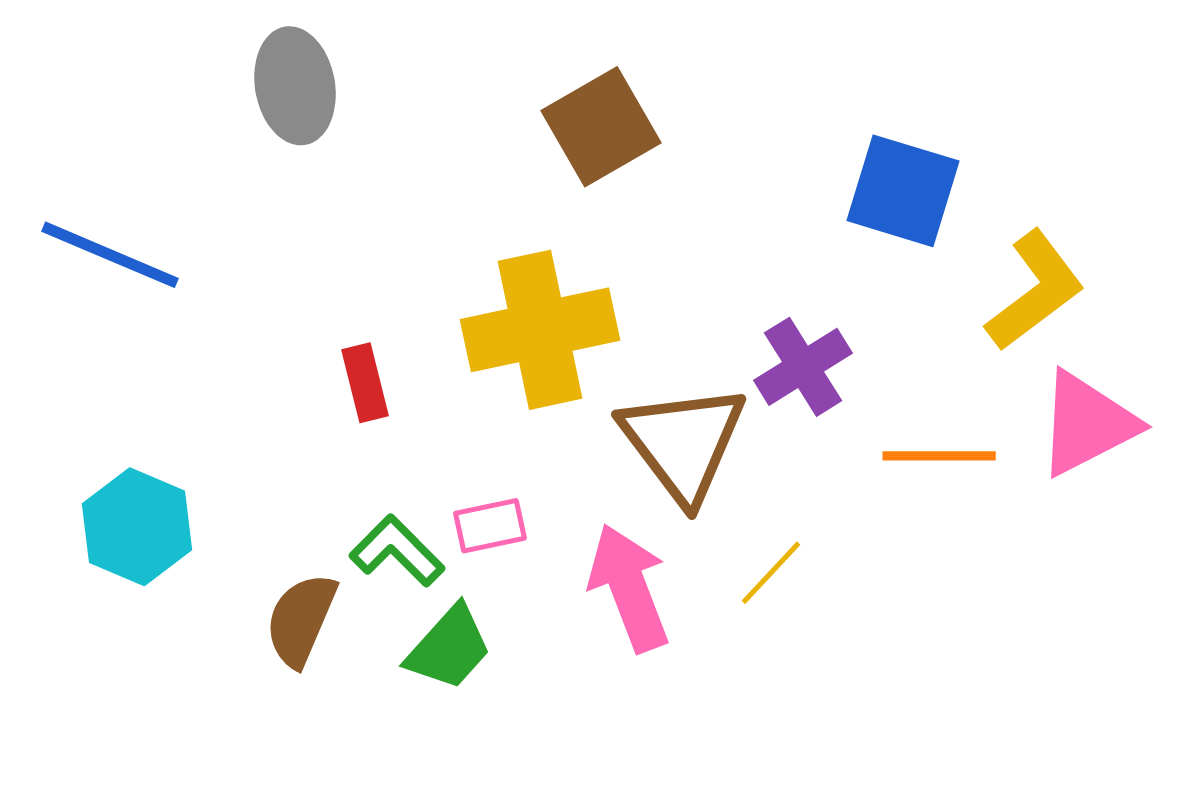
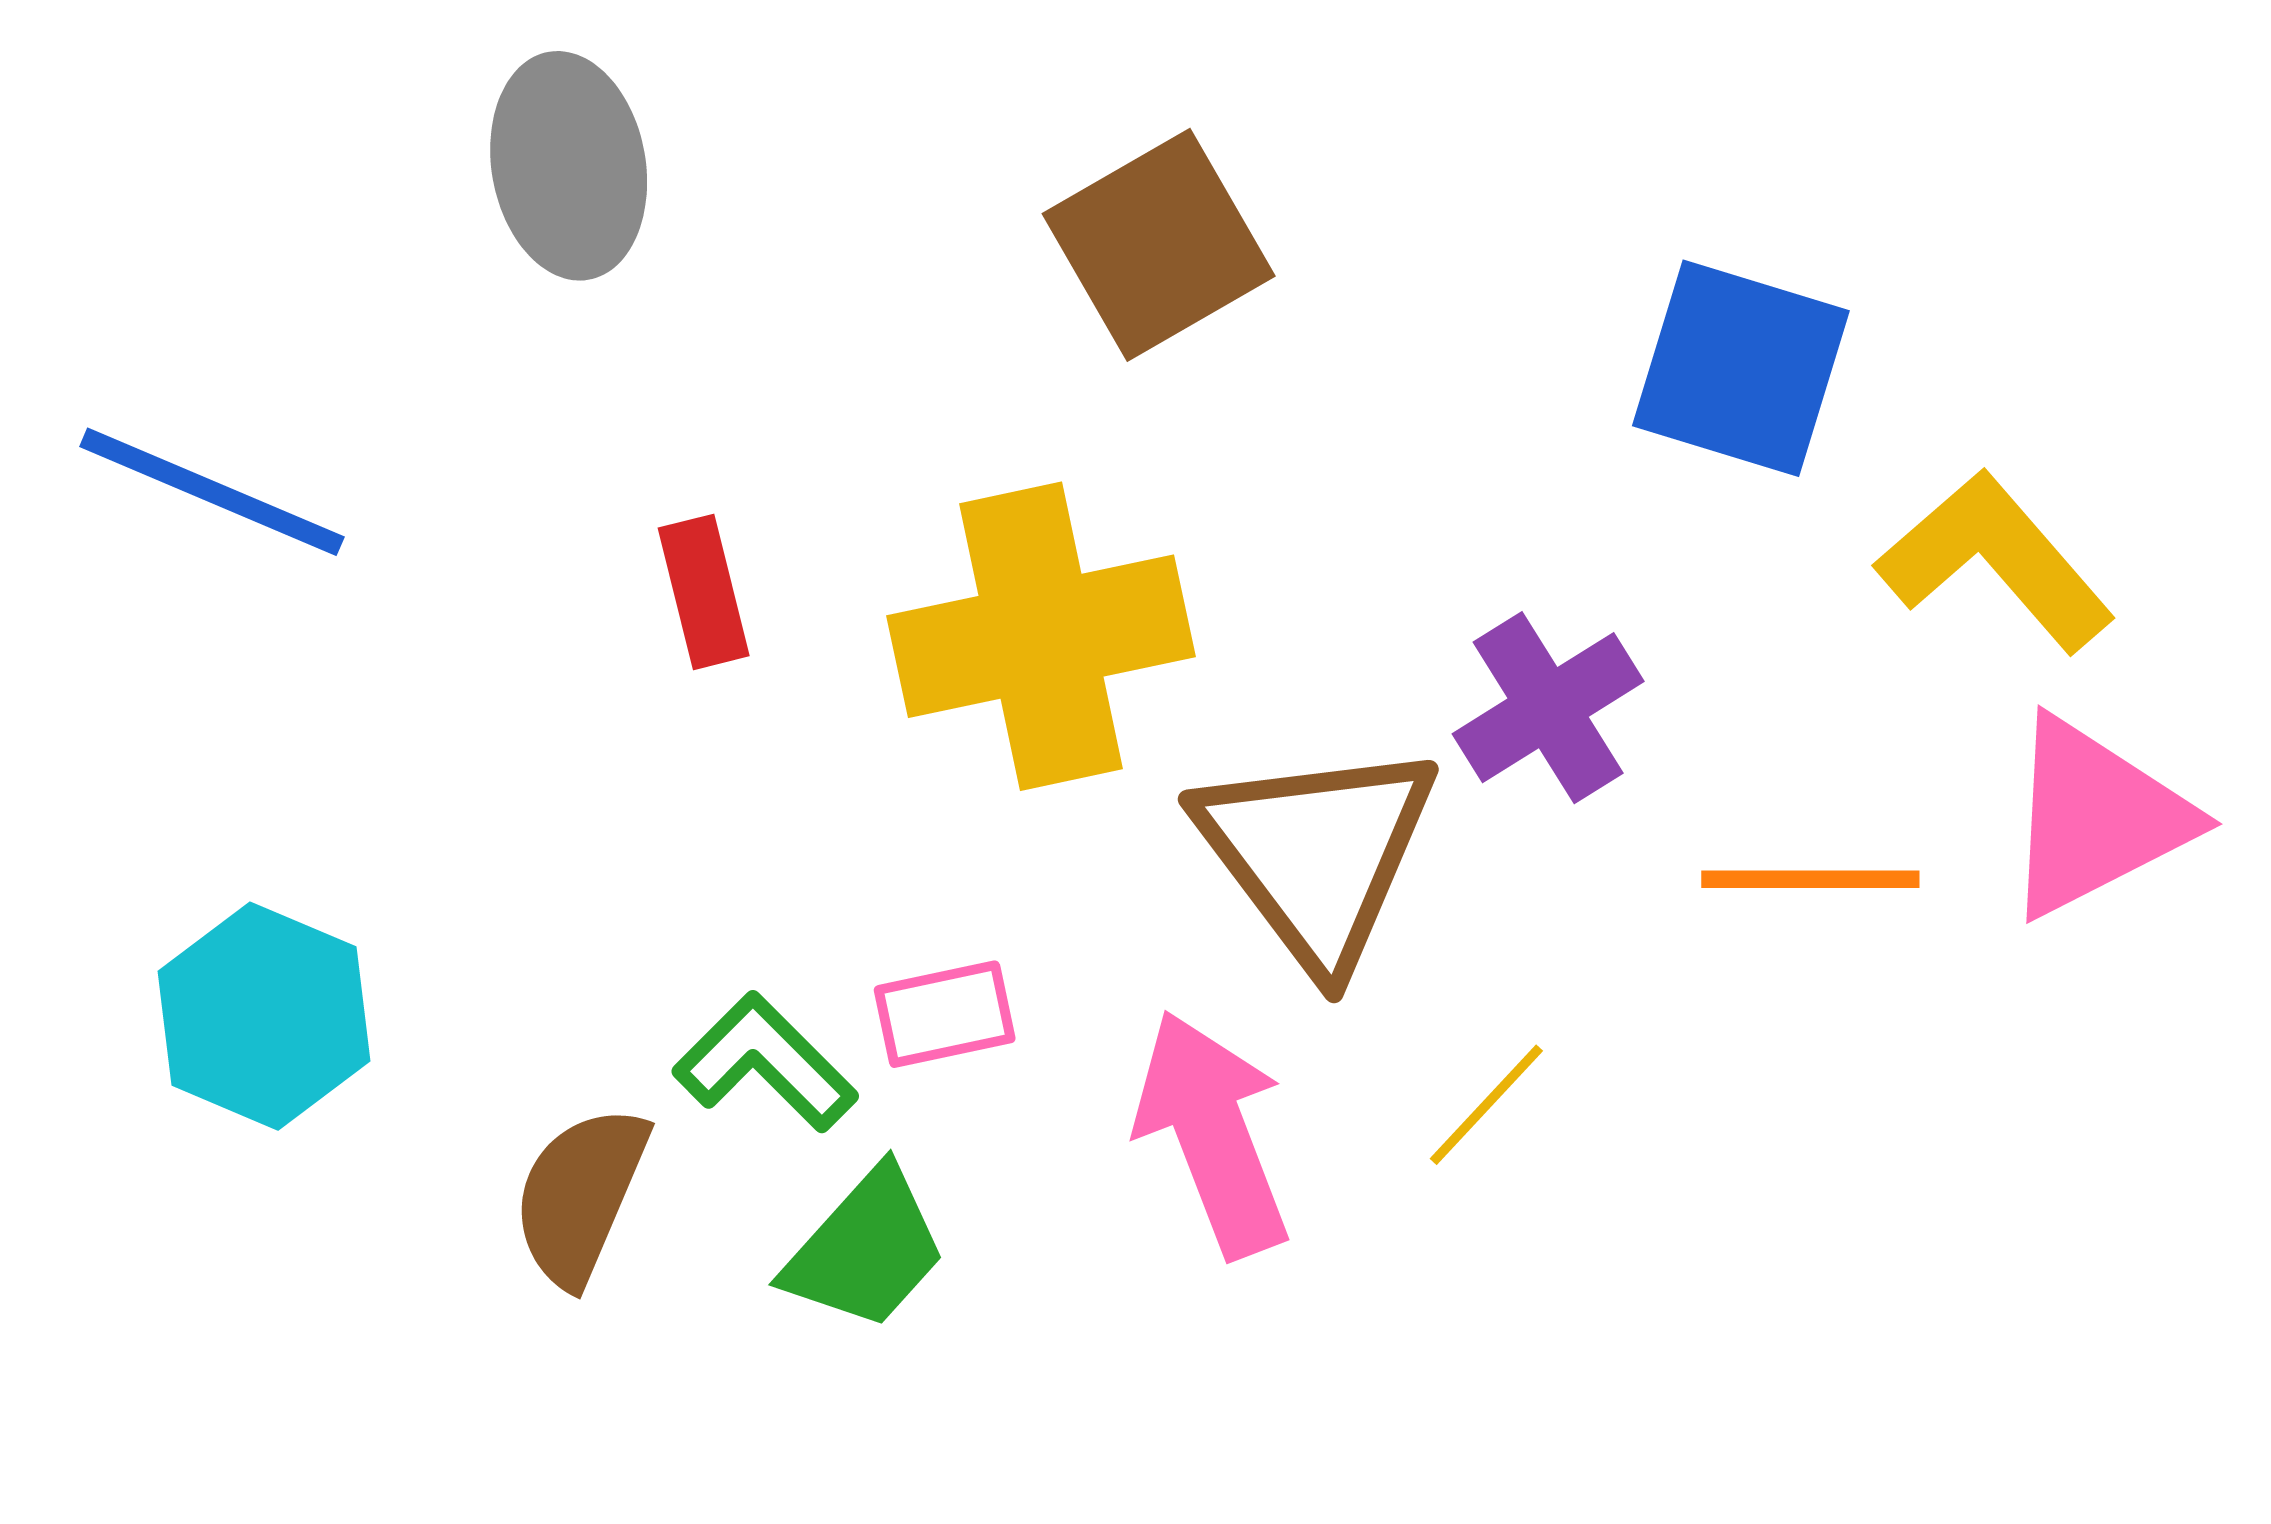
yellow L-shape: (1035, 291) -> (1995, 561), turned -94
red rectangle: (365, 383) -> (704, 592), moved

